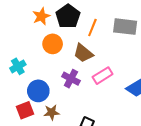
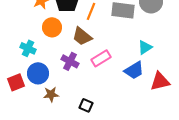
cyan cross: (18, 66) -> (28, 48), moved, turned -35
red square: (25, 110) -> (16, 82), moved

